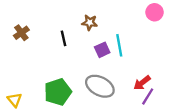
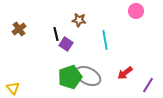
purple square: (102, 50) -> (66, 44), moved, turned -32
green pentagon: (58, 92) -> (70, 77), moved
purple line: (148, 96) -> (148, 85), moved

